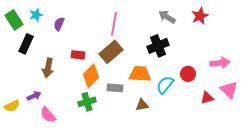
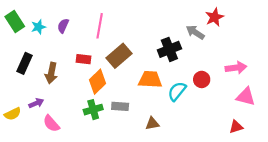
cyan star: (36, 15) -> (38, 27), moved
gray arrow: (167, 17) -> (195, 32), moved
pink line: (114, 24) -> (100, 26), moved
black rectangle: (26, 44) -> (24, 63), moved
gray rectangle: (115, 88) -> (120, 106), moved
pink triangle: (229, 90) -> (246, 97), turned -30
red triangle: (207, 98) -> (236, 127), moved
brown triangle: (142, 105) -> (152, 124), moved

